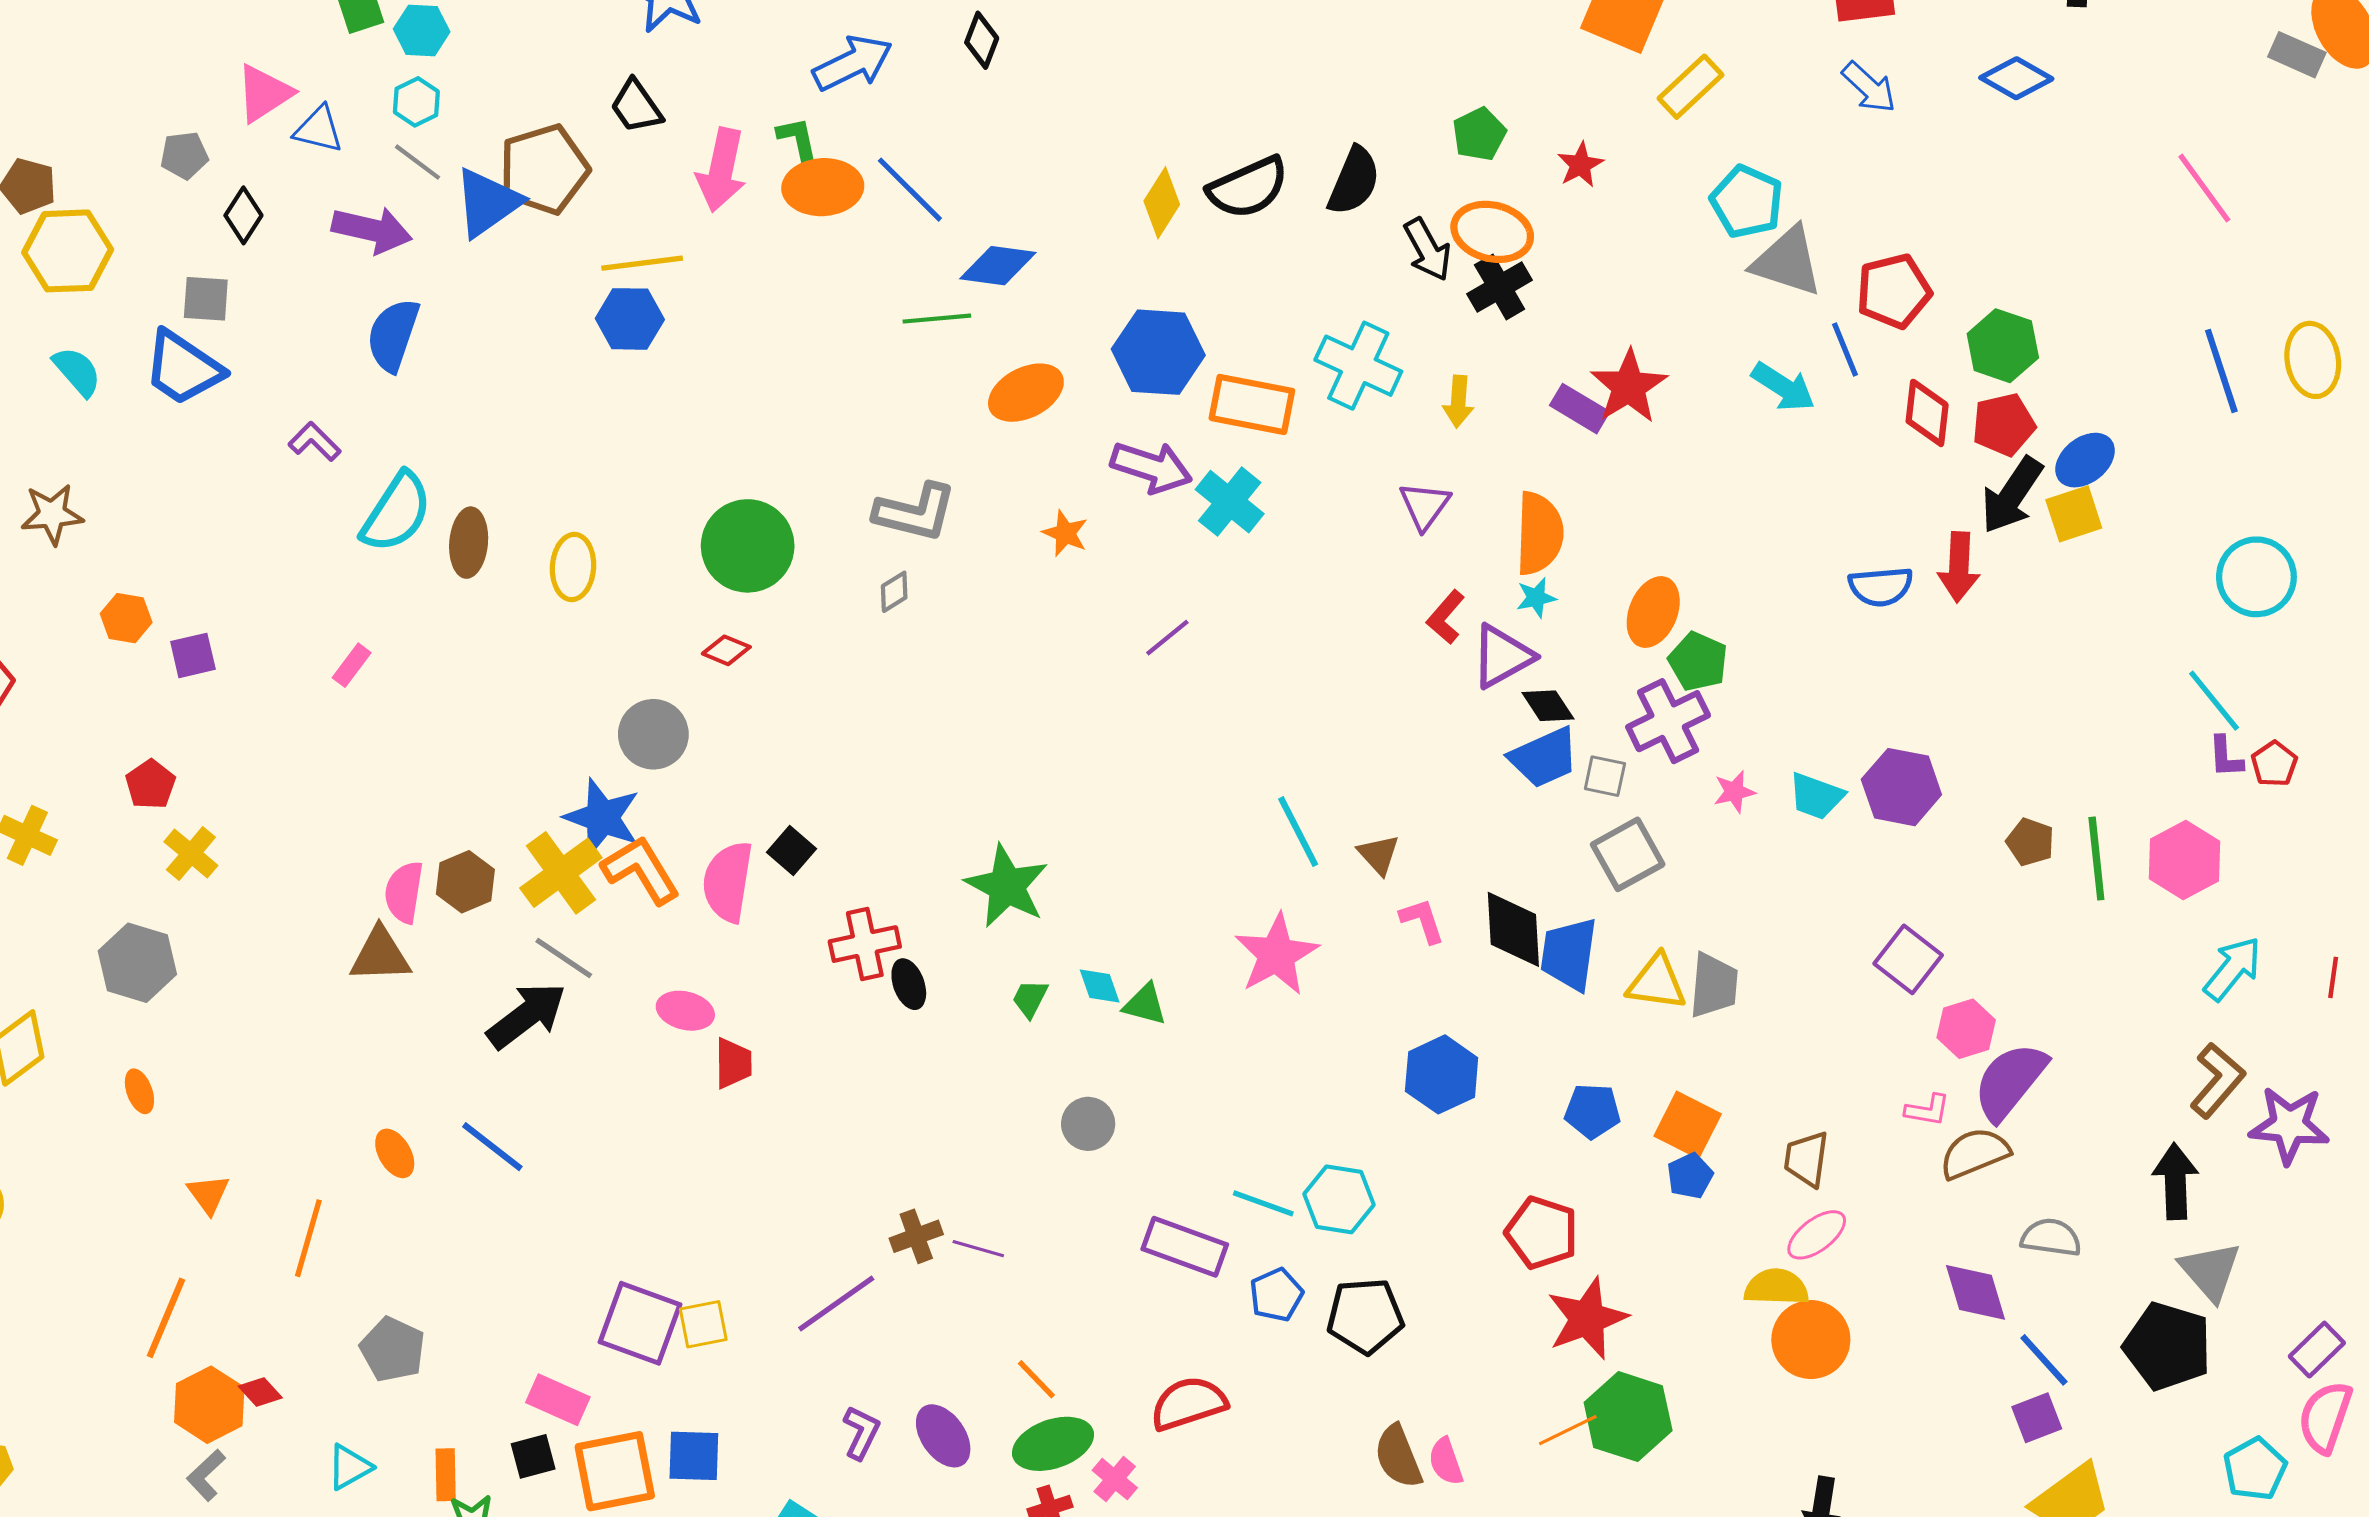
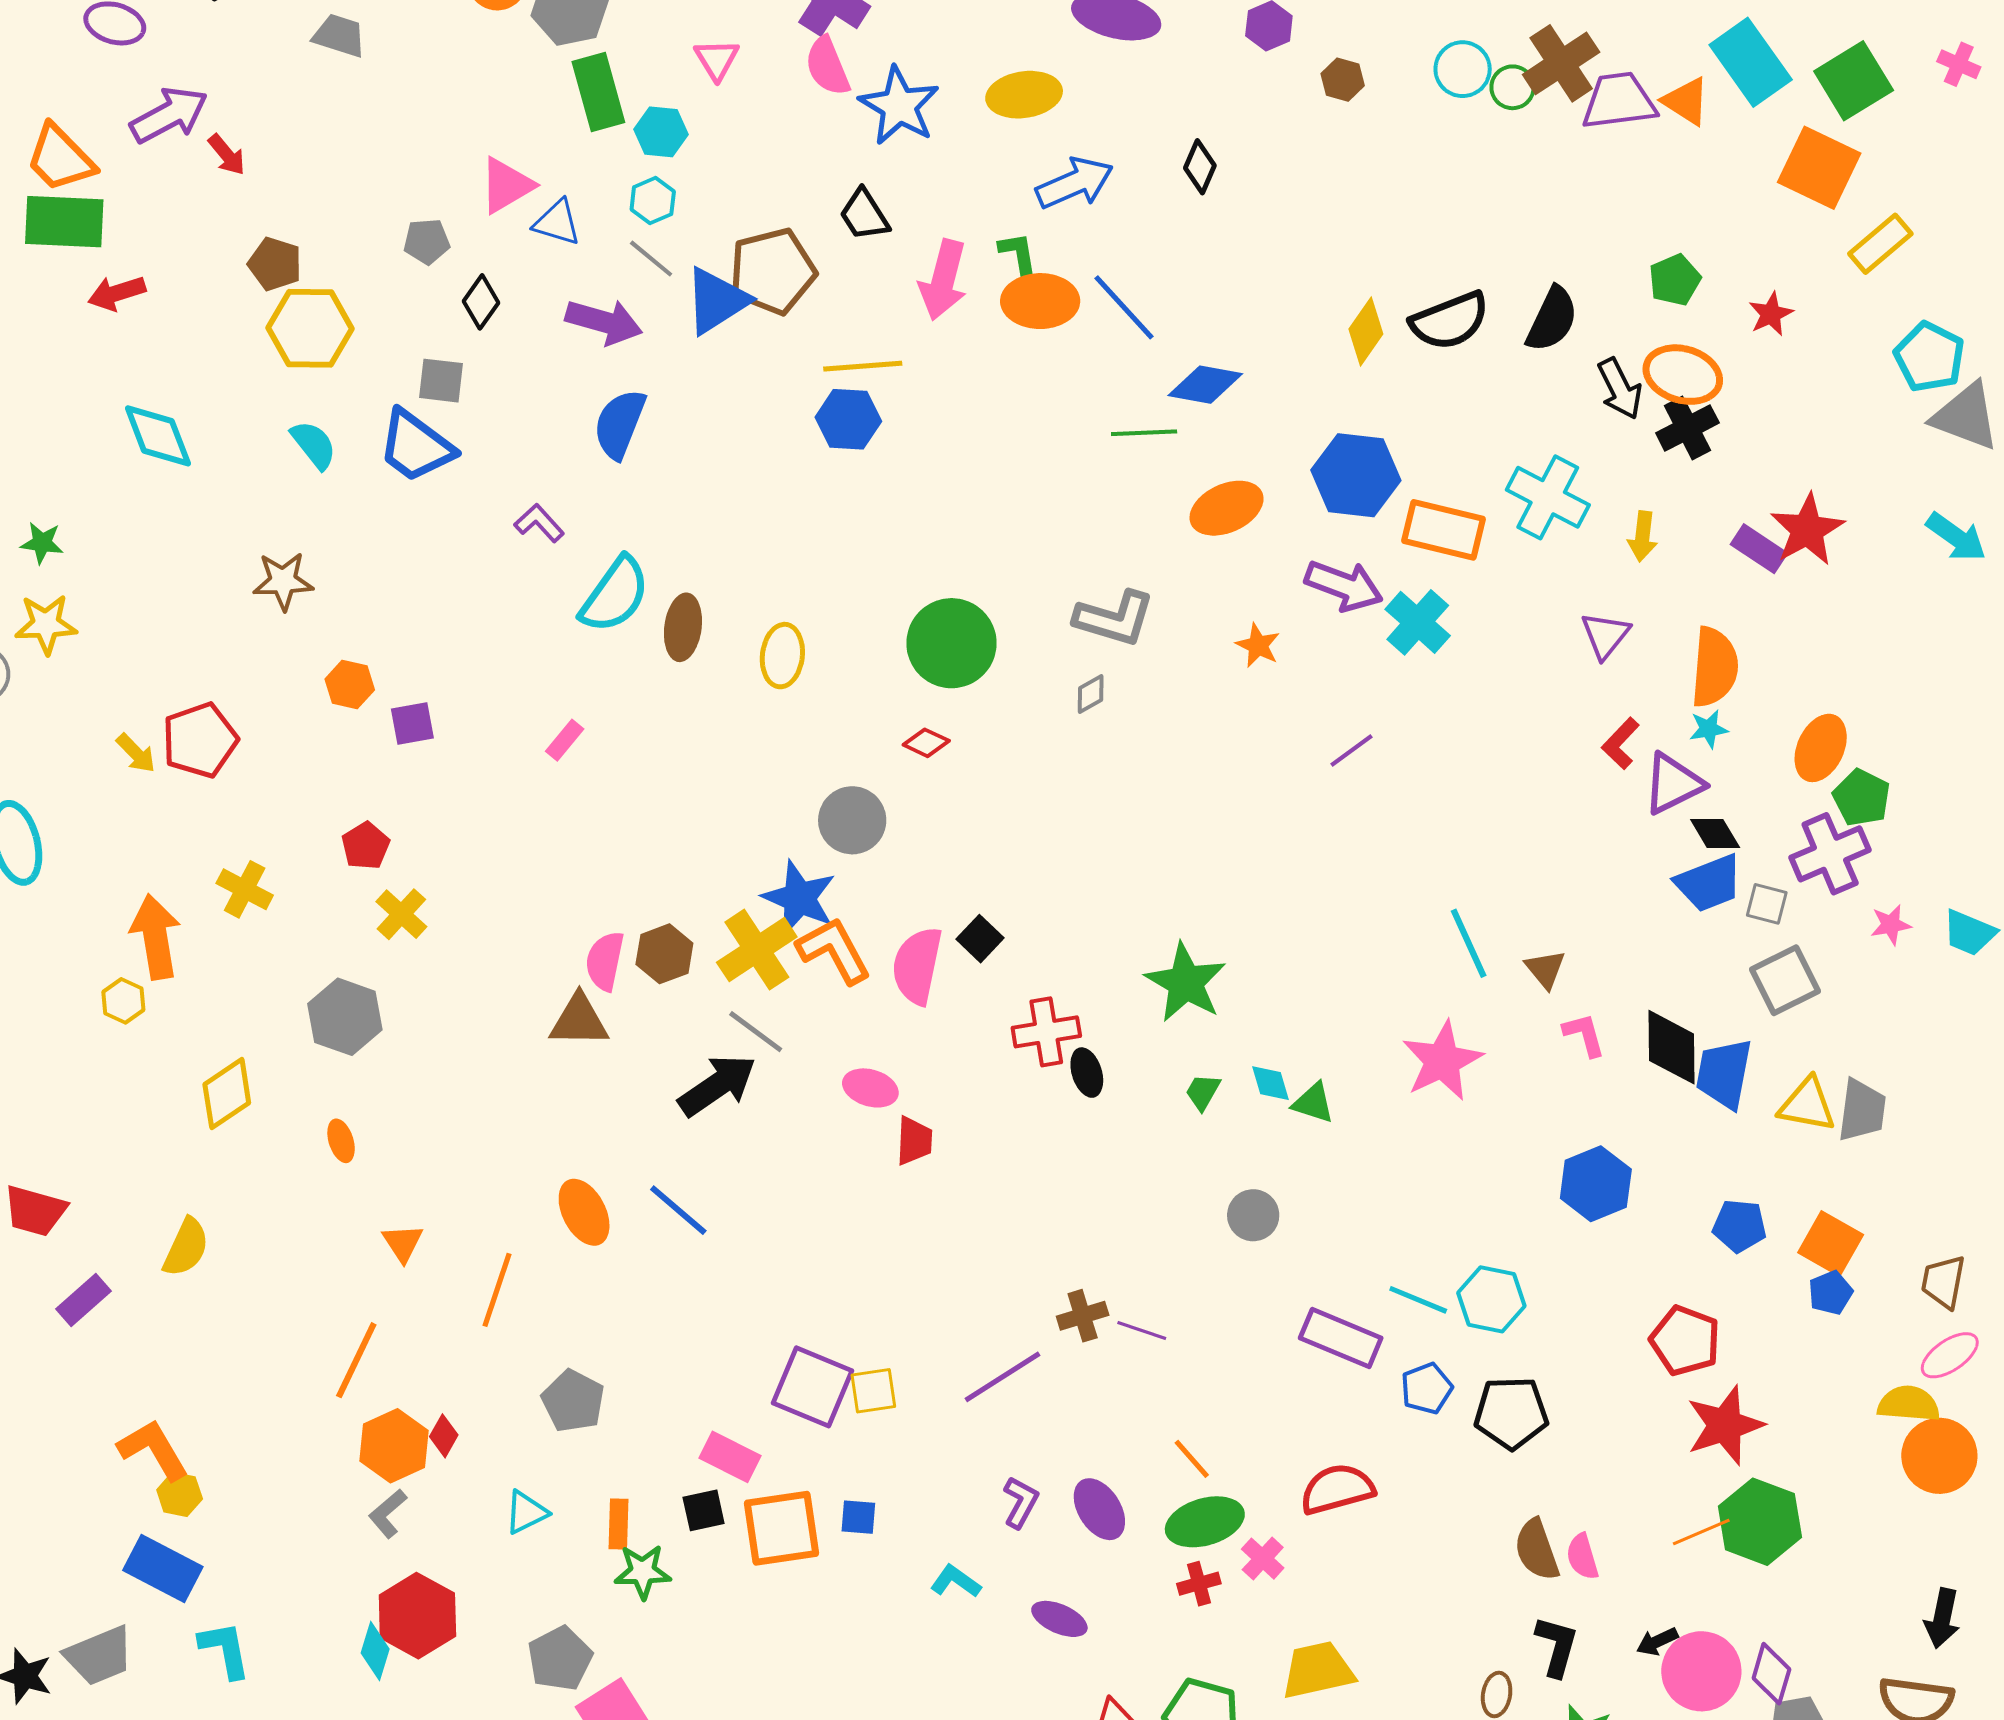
orange ellipse: (395, 1153) -> (584, 1212), size x1.4
red diamond: (260, 1392) -> (444, 1436), turned 69
blue square: (694, 1456) -> (858, 1517), size x0.7

